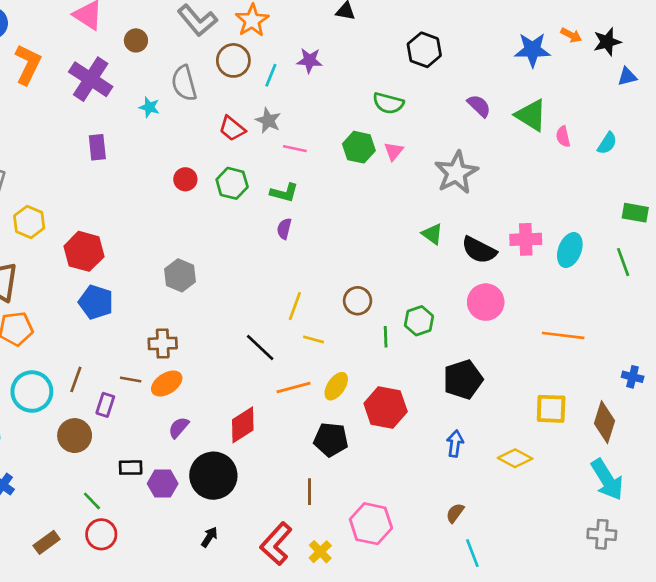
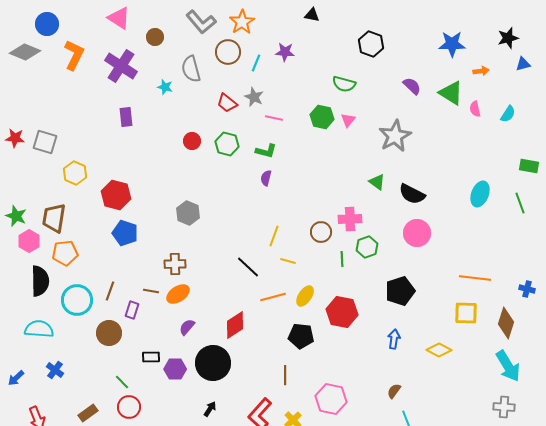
orange arrow: (571, 35) -> (481, 71), moved, turned -35
pink cross: (526, 239) -> (350, 219), moved
orange line: (563, 335) -> (475, 278), moved

